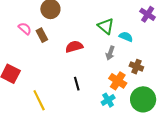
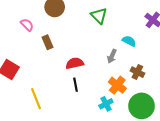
green triangle: (106, 26) -> (99, 16), moved
brown rectangle: (42, 35) -> (47, 42), moved
red semicircle: (74, 47) -> (75, 63), moved

